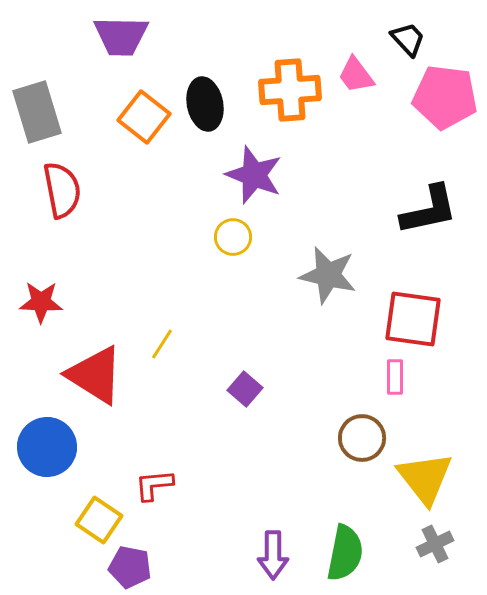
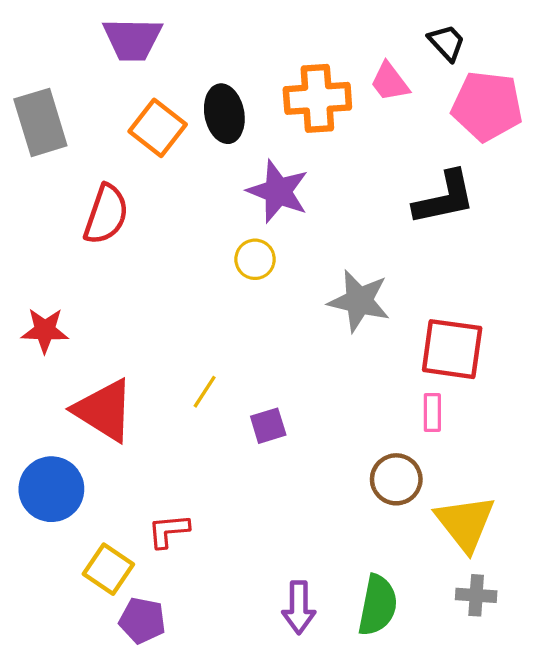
red semicircle: (62, 190) -> (106, 214), moved, turned 30
black L-shape: (429, 210) -> (444, 198), moved
yellow line: (162, 344) -> (205, 392), moved
purple square: (245, 389) -> (268, 426), turned 32
gray cross: (435, 544) -> (476, 595), turned 30

